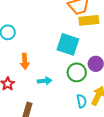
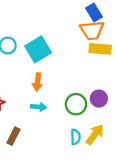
cyan square: (68, 44) -> (38, 49), moved, turned 30
orange arrow: (25, 61) -> (38, 82), moved

